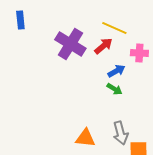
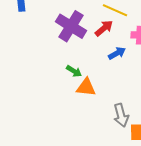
green arrow: (114, 89) -> (74, 71), moved
orange triangle: (85, 138) -> (86, 87), moved

